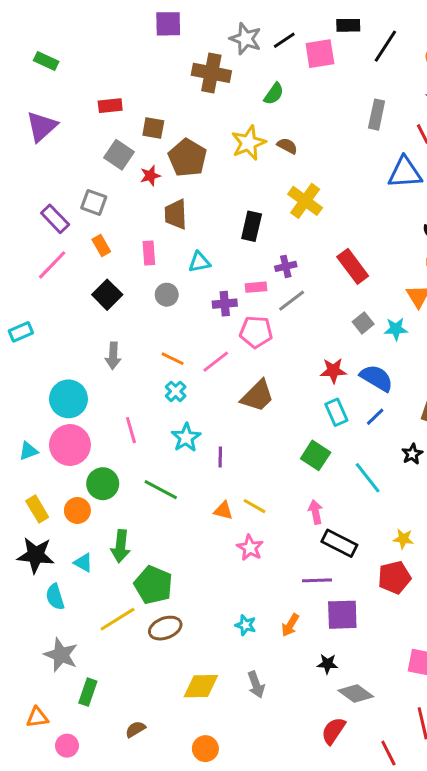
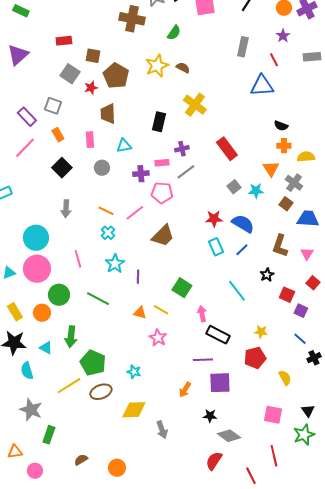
green square: (316, 455) -> (182, 288), moved
cyan star: (246, 625) -> (134, 372), moved
yellow diamond: (201, 686) -> (134, 410), moved
orange circle: (205, 749) -> (117, 468), moved

